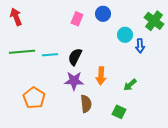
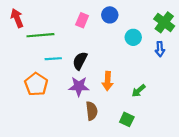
blue arrow: (140, 46) -> (160, 49), moved
green line: (22, 52) -> (40, 35), moved
orange pentagon: (34, 98) -> (36, 84), moved

